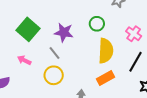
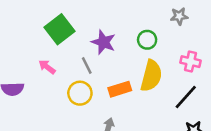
pink cross: (134, 34) -> (190, 62), turned -35
orange rectangle: (106, 78) -> (120, 89), moved

